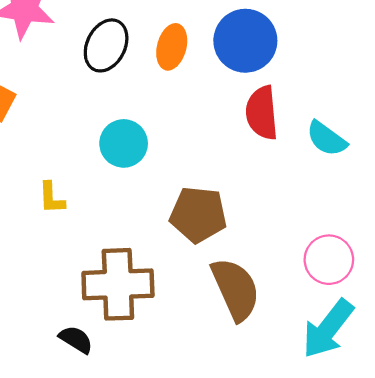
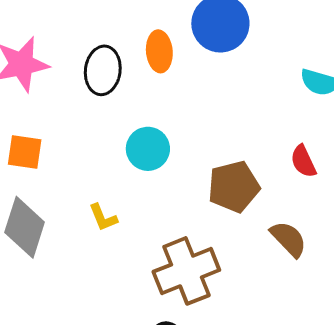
red semicircle: (262, 113) -> (303, 161), moved, size x0.7
brown semicircle: (236, 289) -> (289, 239), size x0.7

